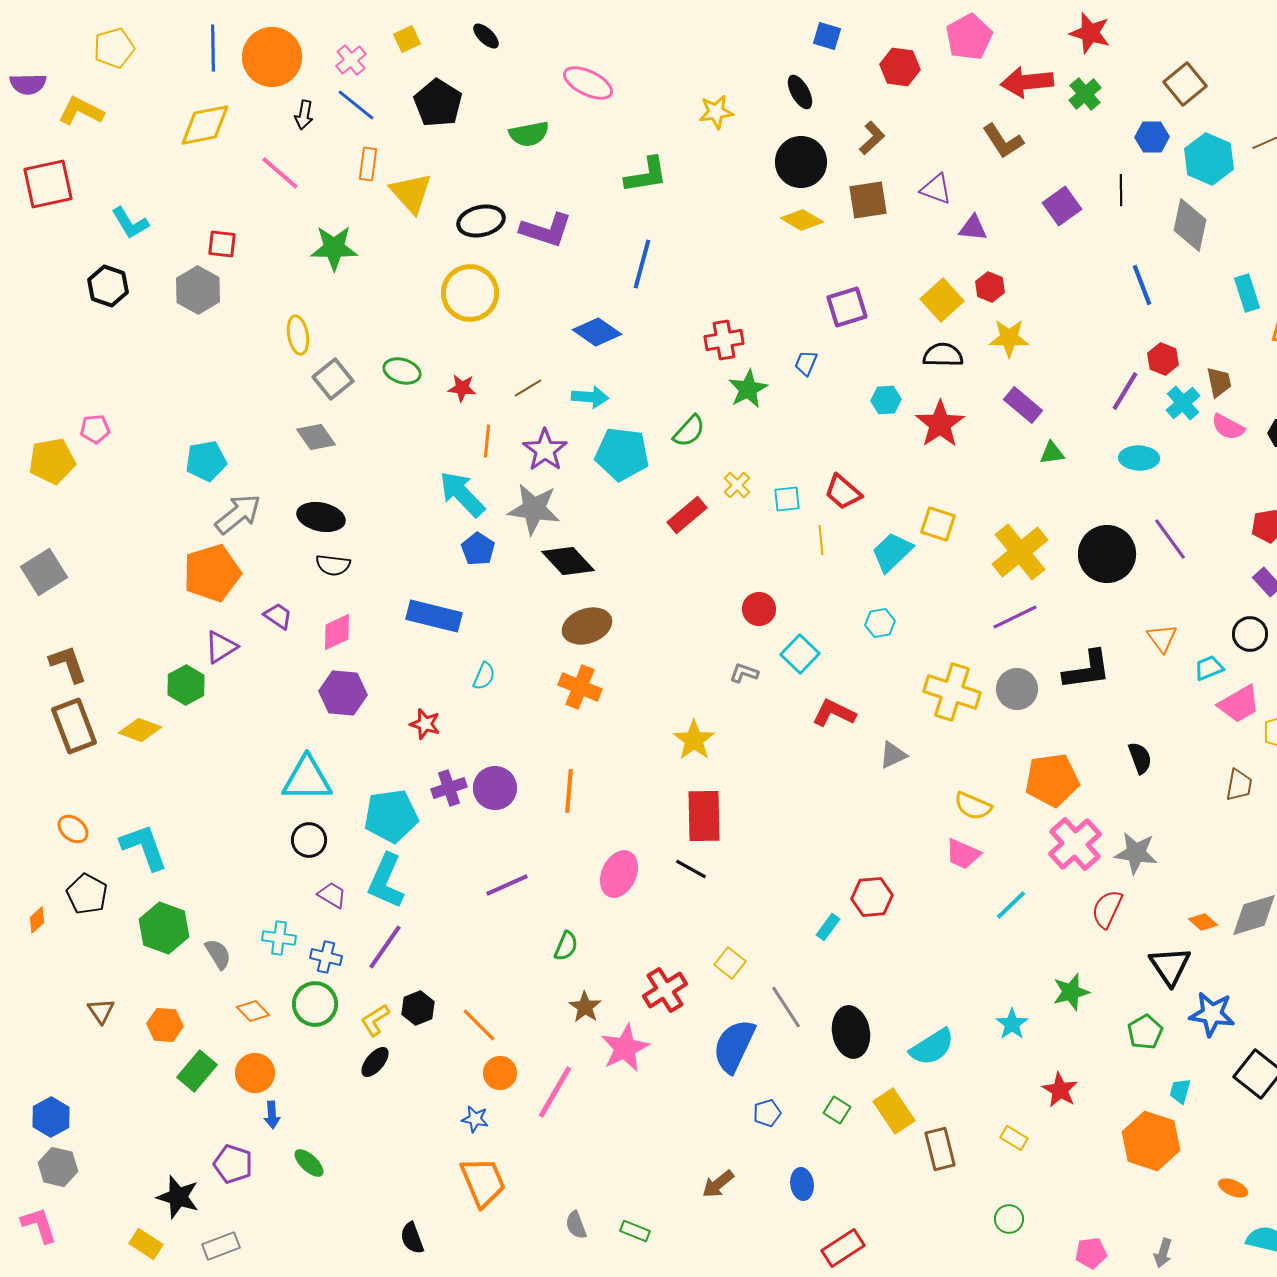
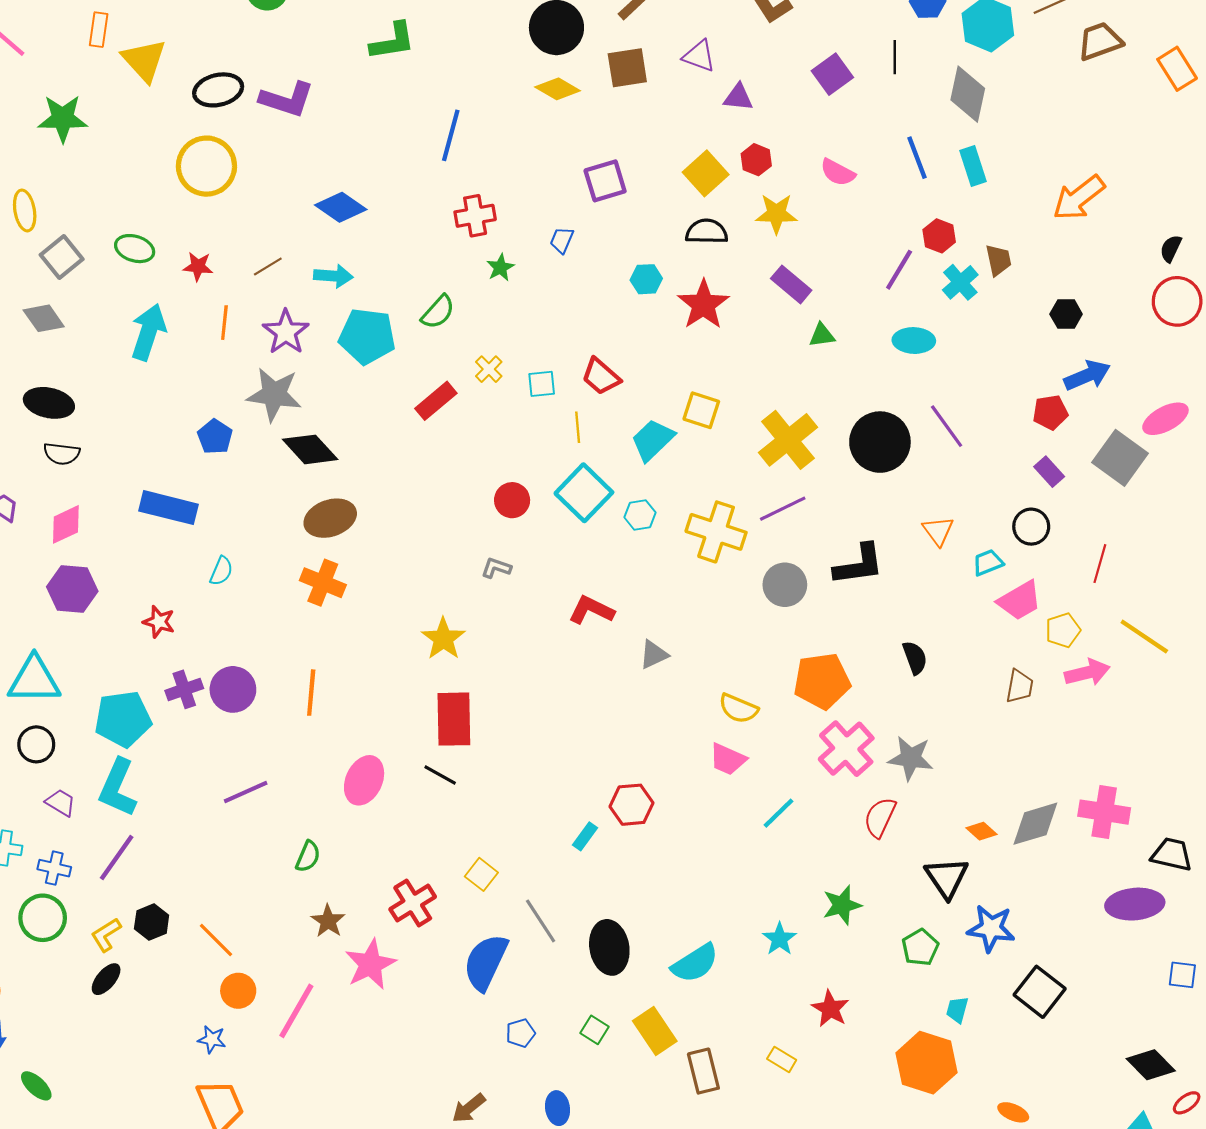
blue line: (642, 264) -> (451, 135), moved
cyan rectangle: (1247, 293) -> (973, 166), moved
green star: (748, 389) -> (500, 268), size x0.7
pink semicircle: (1228, 427) -> (838, 172), moved
cyan arrow: (462, 494) -> (148, 332), moved, turned 62
cyan square: (800, 654) -> (584, 493), moved, size x1.4
yellow cross: (952, 692) -> (716, 532), moved

